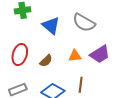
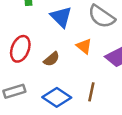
orange triangle: (75, 56) -> (84, 46), moved, turned 40

